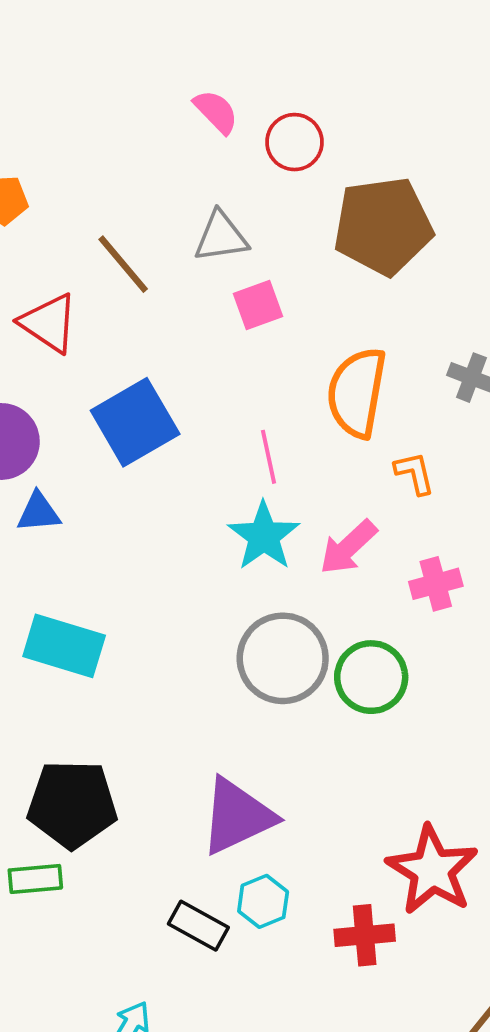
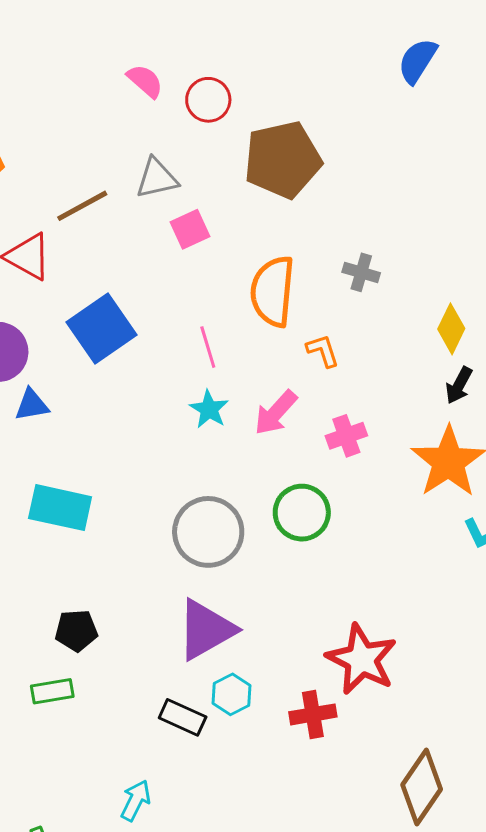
brown line: (123, 264) -> (82, 206), turned -74
cyan star: (264, 536) -> (209, 409), size x0.7
gray circle: (283, 658) -> (208, 532), moved
black pentagon: (72, 804) -> (76, 631), size x0.6

